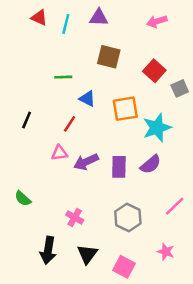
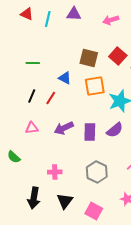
pink arrow: (157, 21) -> (111, 20), moved
brown square: (109, 57) -> (89, 58), moved
green line: (63, 77) -> (33, 63), moved
black line: (27, 120) -> (32, 96), moved
pink triangle: (59, 153) -> (32, 128), moved
pink cross: (75, 217) -> (55, 172), turned -32

